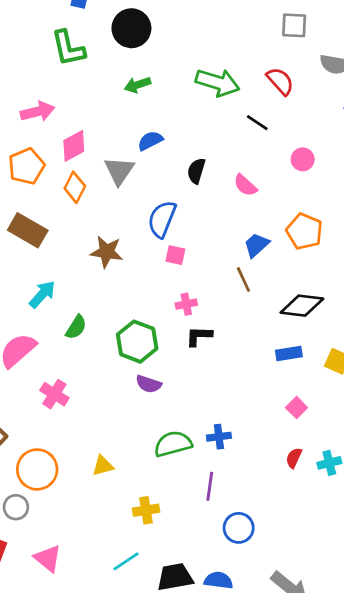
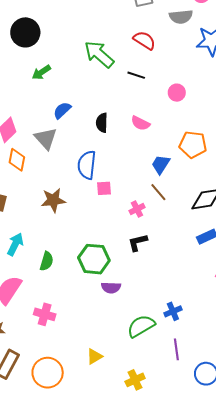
green arrow: (218, 83) -> (99, 54), turned -140
pink cross: (186, 304) -> (137, 209), moved

